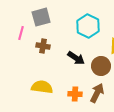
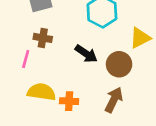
pink line: (21, 33) -> (26, 59), moved
orange cross: (75, 94) -> (69, 101), moved

